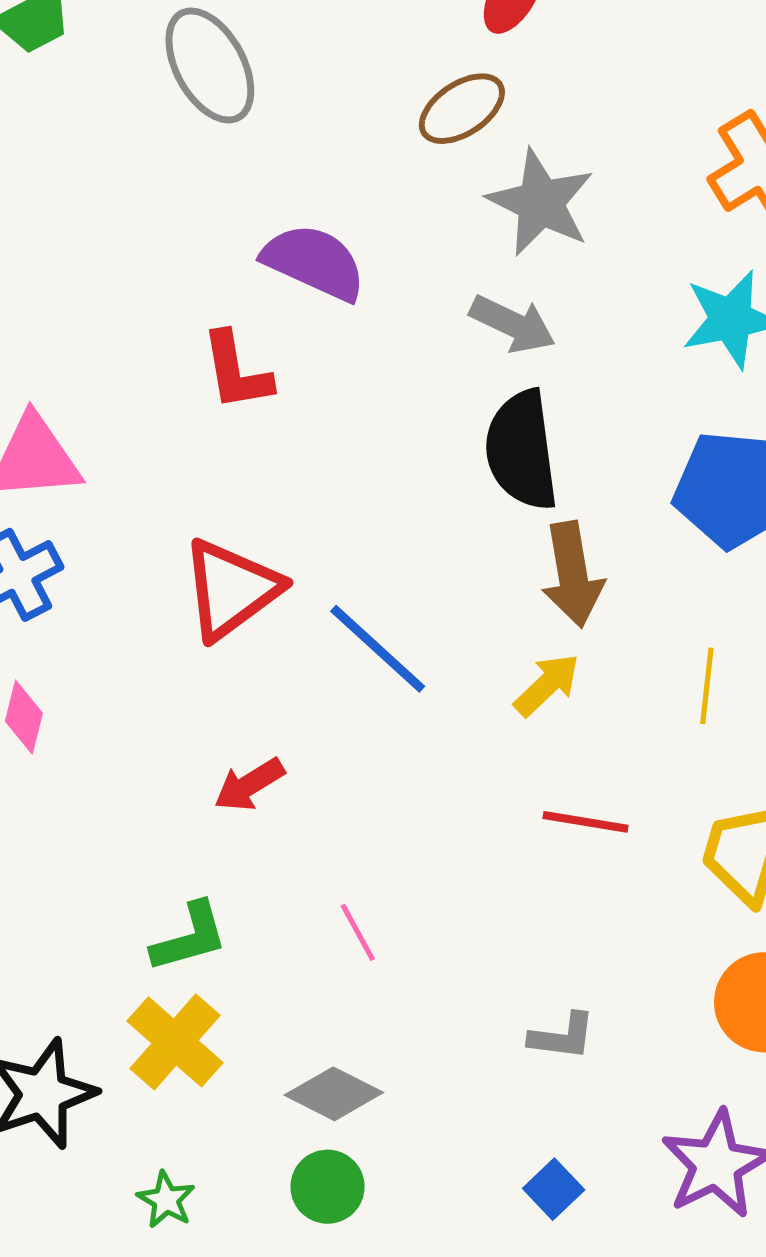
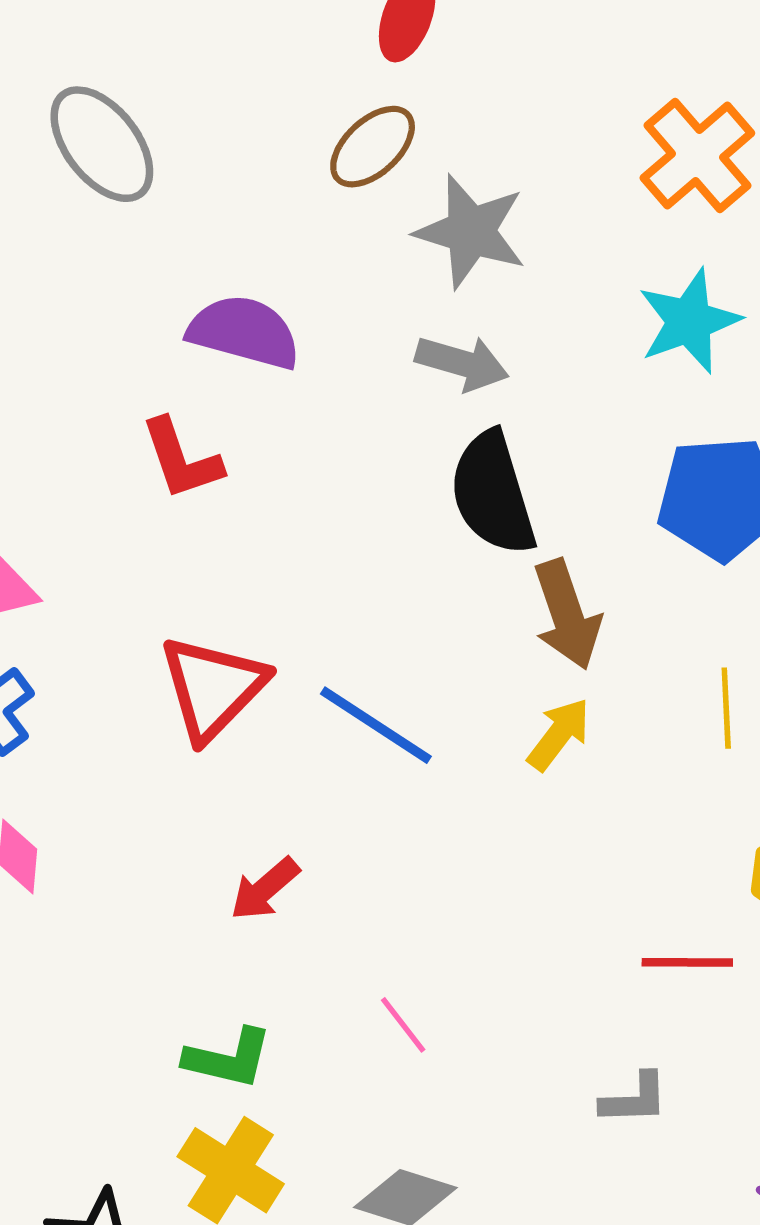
red line: (585, 822) -> (687, 962), moved
green L-shape: (190, 937) -> (228, 1058), turned 38

